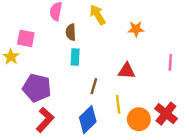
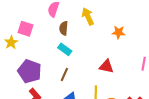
cyan rectangle: (75, 57) -> (65, 49), turned -64
brown line: (94, 86) -> (64, 75), moved

